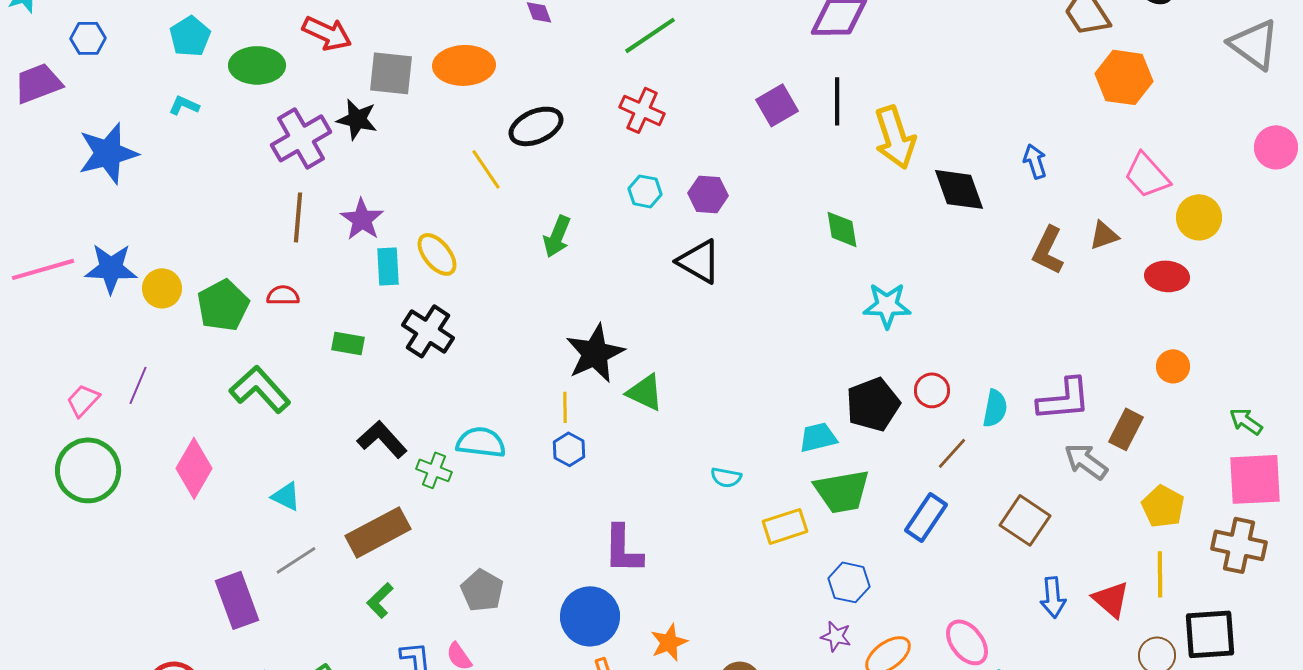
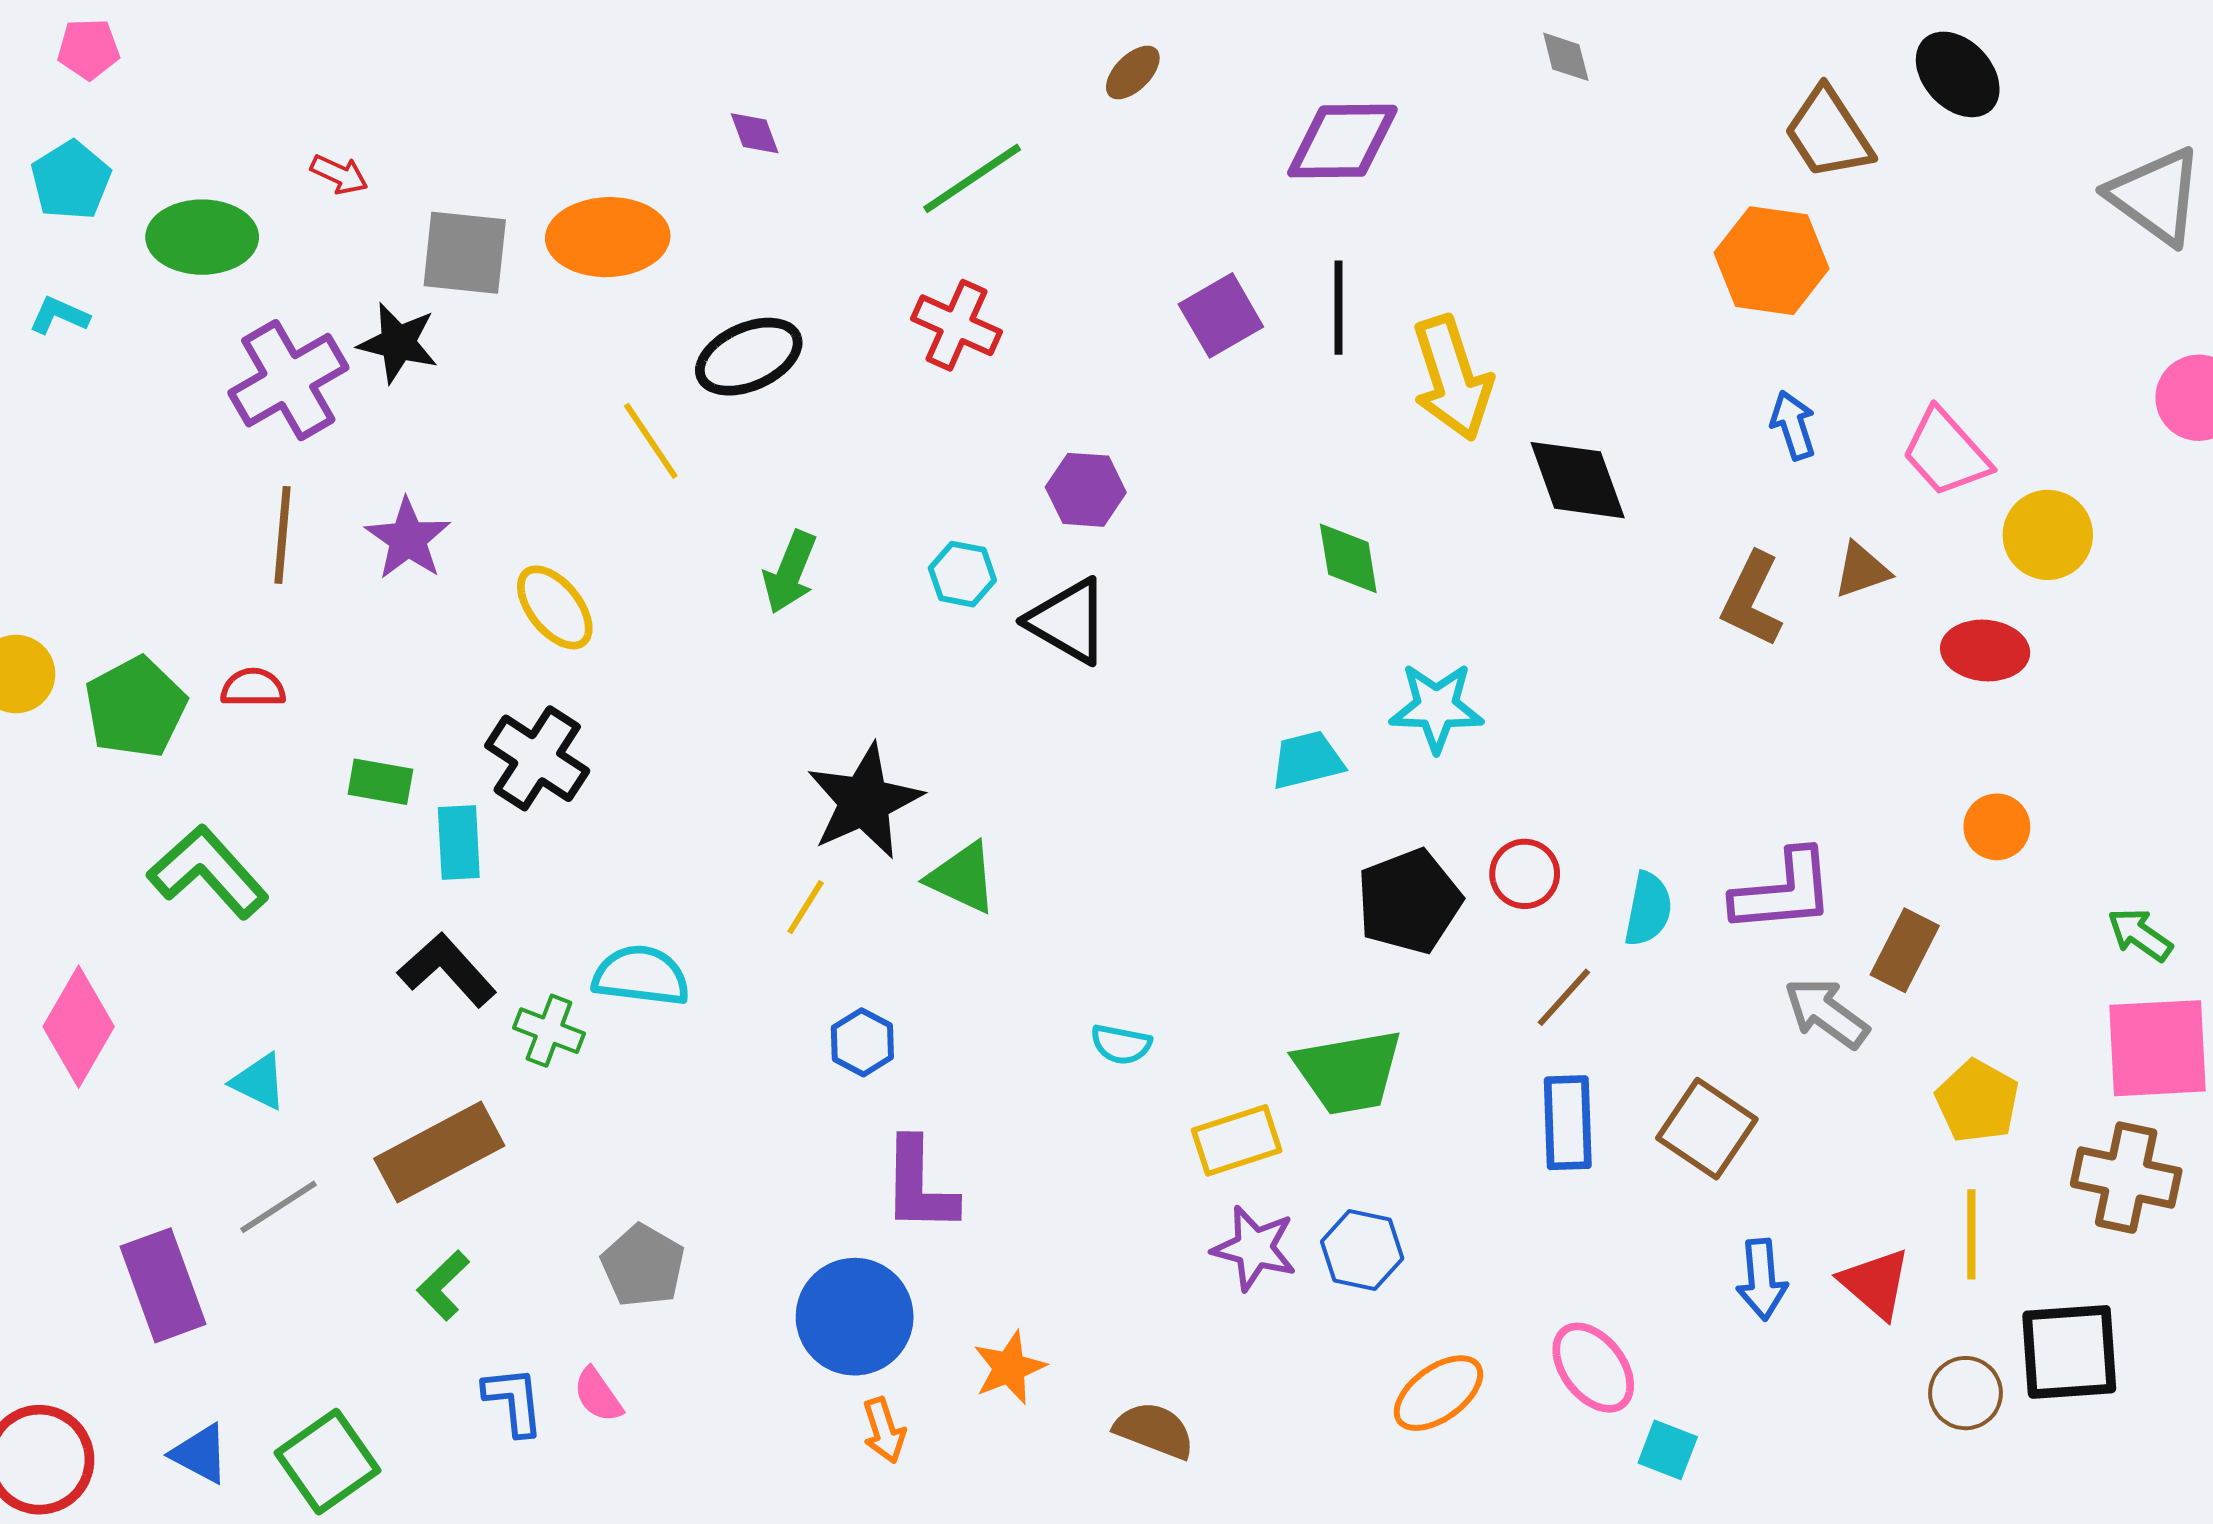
red arrow: (327, 33) -> (339, 174), size x0.6
orange hexagon: (1124, 77) -> (1772, 261), moved
blue arrow: (1035, 161) -> (1793, 425), moved
cyan hexagon: (645, 191) -> (962, 574), moved
cyan rectangle: (388, 266) -> (459, 843), moved
yellow line: (565, 407) -> (806, 907), turned 32
cyan trapezoid: (818, 437) -> (1307, 760), moved
blue hexagon: (569, 449) -> (862, 1042), moved
blue rectangle: (926, 517) -> (1568, 1123), moved, turned -36
purple star: (836, 636) -> (1254, 1248), moved, size x1.4

